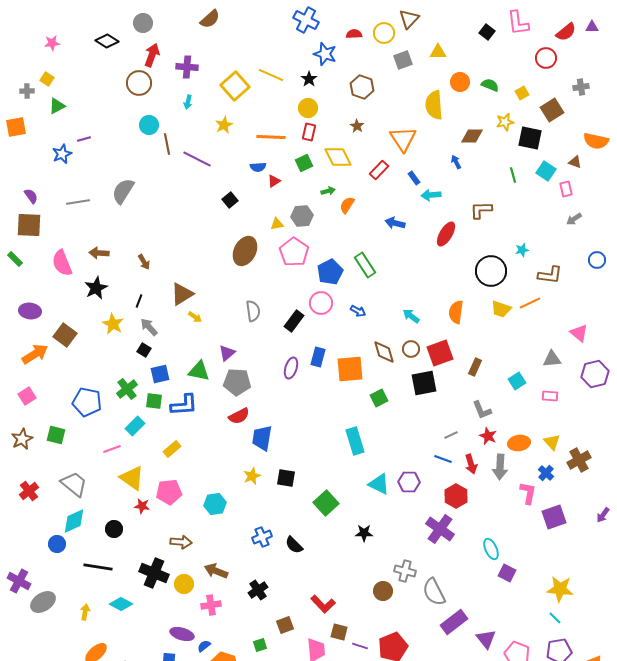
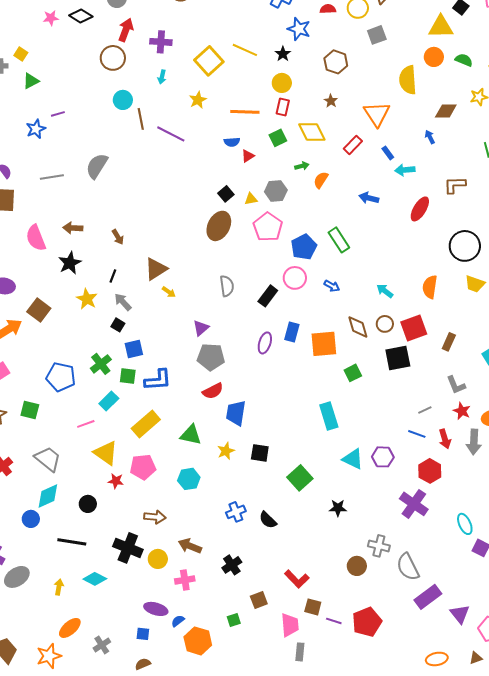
pink star: (52, 43) -> (51, 18), moved
yellow triangle: (438, 52) -> (441, 27), moved, size x1.5
black square: (230, 200) -> (226, 194), moved
green triangle: (199, 371) -> (191, 435), moved
yellow rectangle: (172, 449) -> (146, 424), size x1.6

